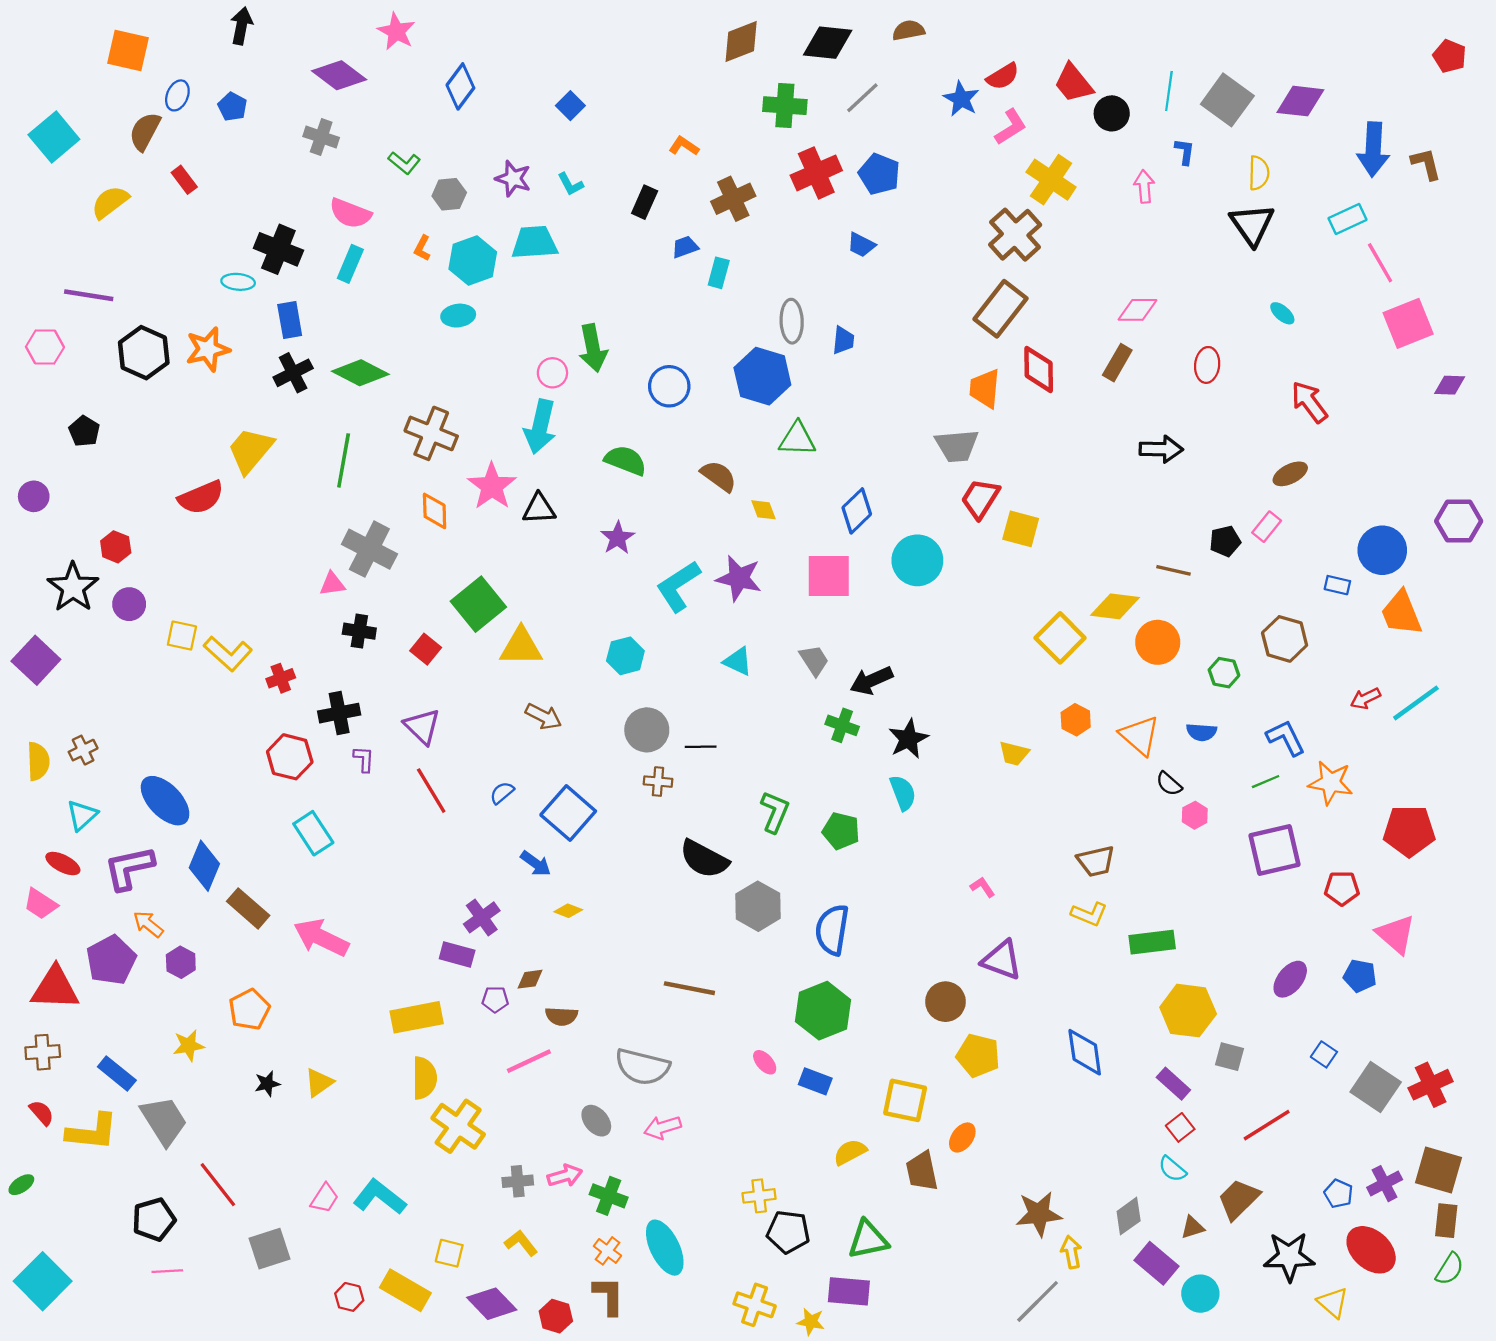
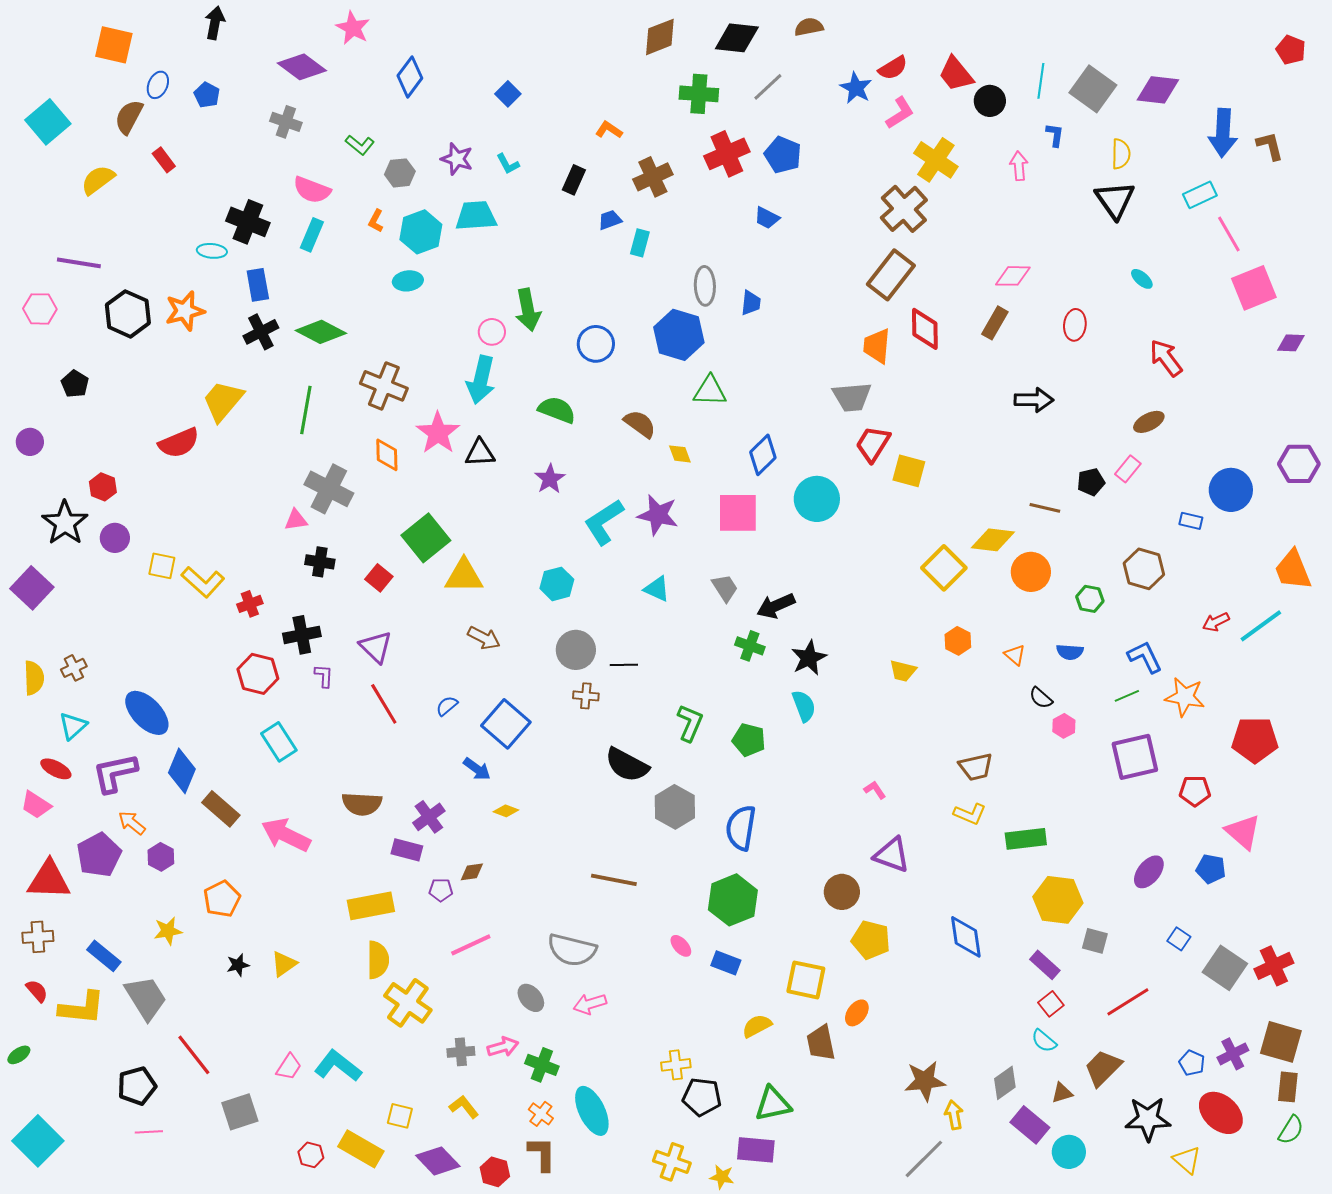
orange trapezoid: (1401, 613) -> (1293, 570), moved
orange triangle: (1140, 736) -> (1015, 655), size x0.6
brown semicircle: (561, 1016) -> (362, 804), moved, size x1.4

